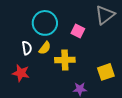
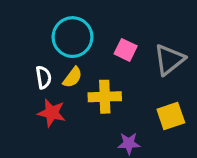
gray triangle: (105, 15) -> (169, 60), moved
red star: (21, 73) -> (52, 113), moved

